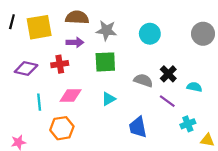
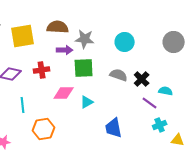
purple arrow: (75, 42) -> (65, 50), moved
gray semicircle: (143, 80) -> (119, 75), moved
pink diamond: (71, 96) -> (64, 93), moved
purple line: (167, 101) -> (150, 103), moved

